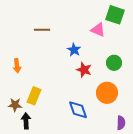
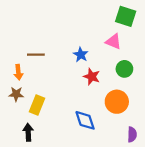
brown line: (42, 30) -> (36, 55), moved
pink triangle: (98, 30) -> (114, 42), moved
brown star: (15, 105) -> (16, 94), moved

